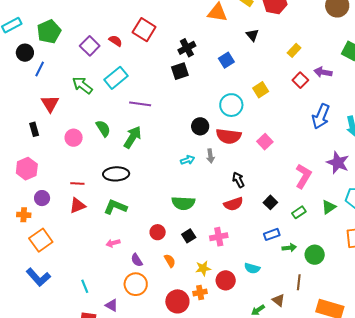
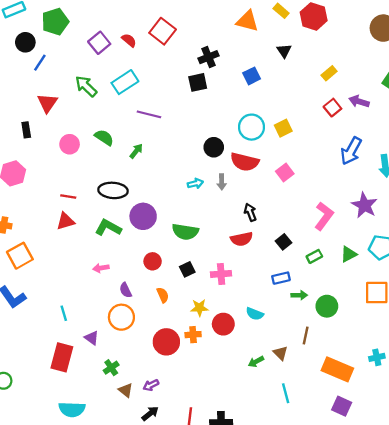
yellow square: (261, 90) -> (283, 128), moved
green semicircle: (103, 128) -> (104, 137), turned -30
green arrow: (133, 137) -> (136, 151), size x0.6
purple circle: (42, 198) -> (143, 216), moved, size x1.5

